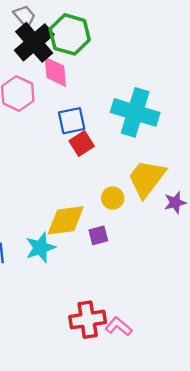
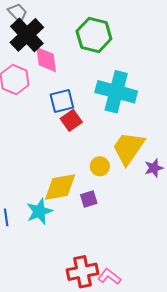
green hexagon: (70, 34) -> (94, 35), moved

